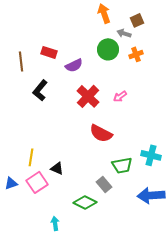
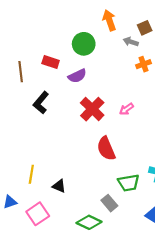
green circle: (108, 49) -> (84, 44), moved
red semicircle: (101, 133) -> (106, 149), turned 40
pink square: (37, 182) -> (38, 214), moved

